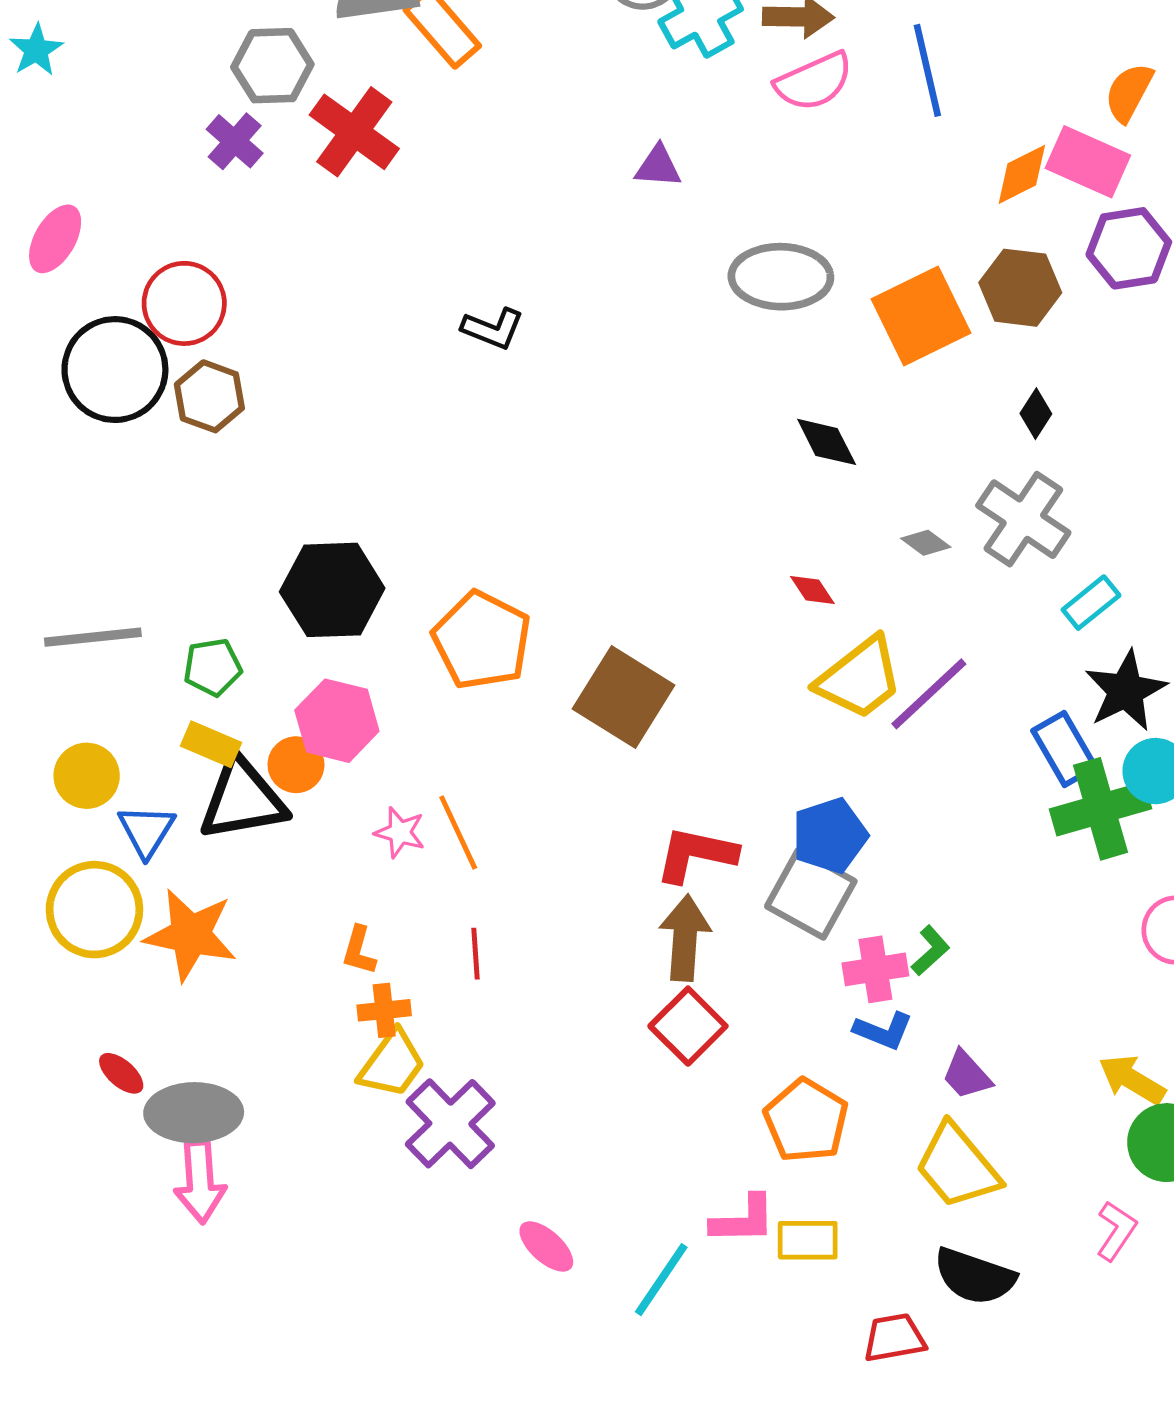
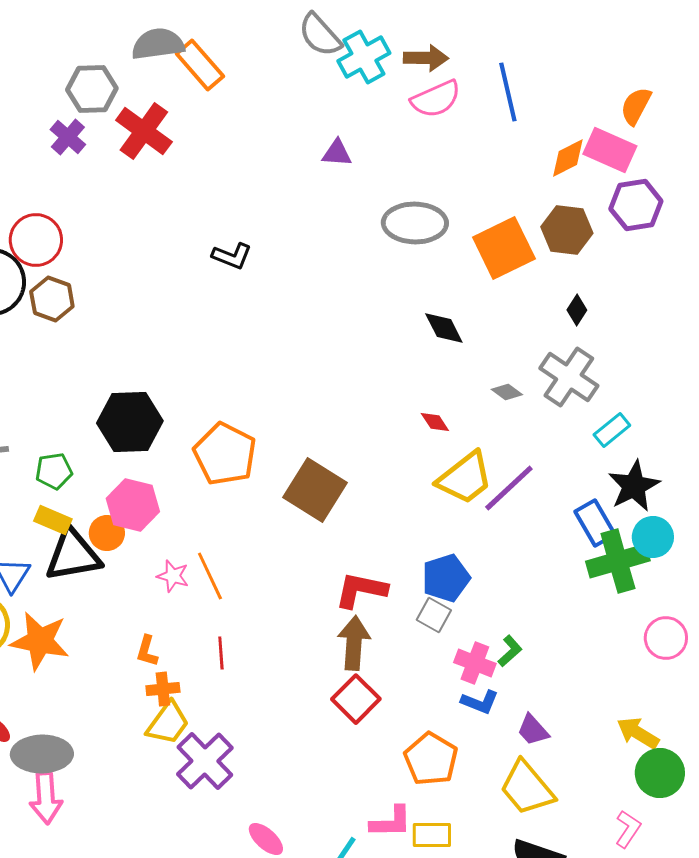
gray square: (811, 894) -> (434, 615), size x0.6
pink cross: (875, 969) -> (475, 663), turned 30

